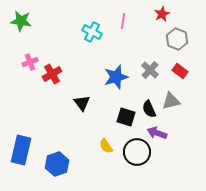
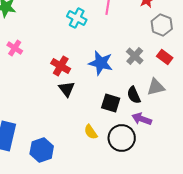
pink cross: (30, 62) -> (15, 48), turned -35
red cross: (52, 74) -> (61, 66), moved, turned -30
blue star: (116, 77) -> (101, 63), turned 30

